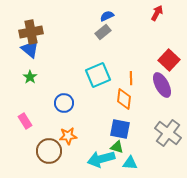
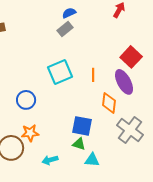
orange diamond: (124, 99) -> (109, 103), moved
cyan arrow: (101, 159) -> (50, 160), moved, size x0.6

